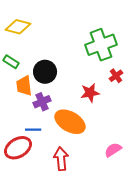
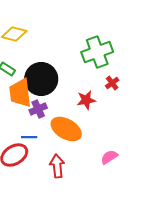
black circle: (45, 72) -> (41, 79), size x1.4
orange trapezoid: (24, 86) -> (20, 93), size x1.4

